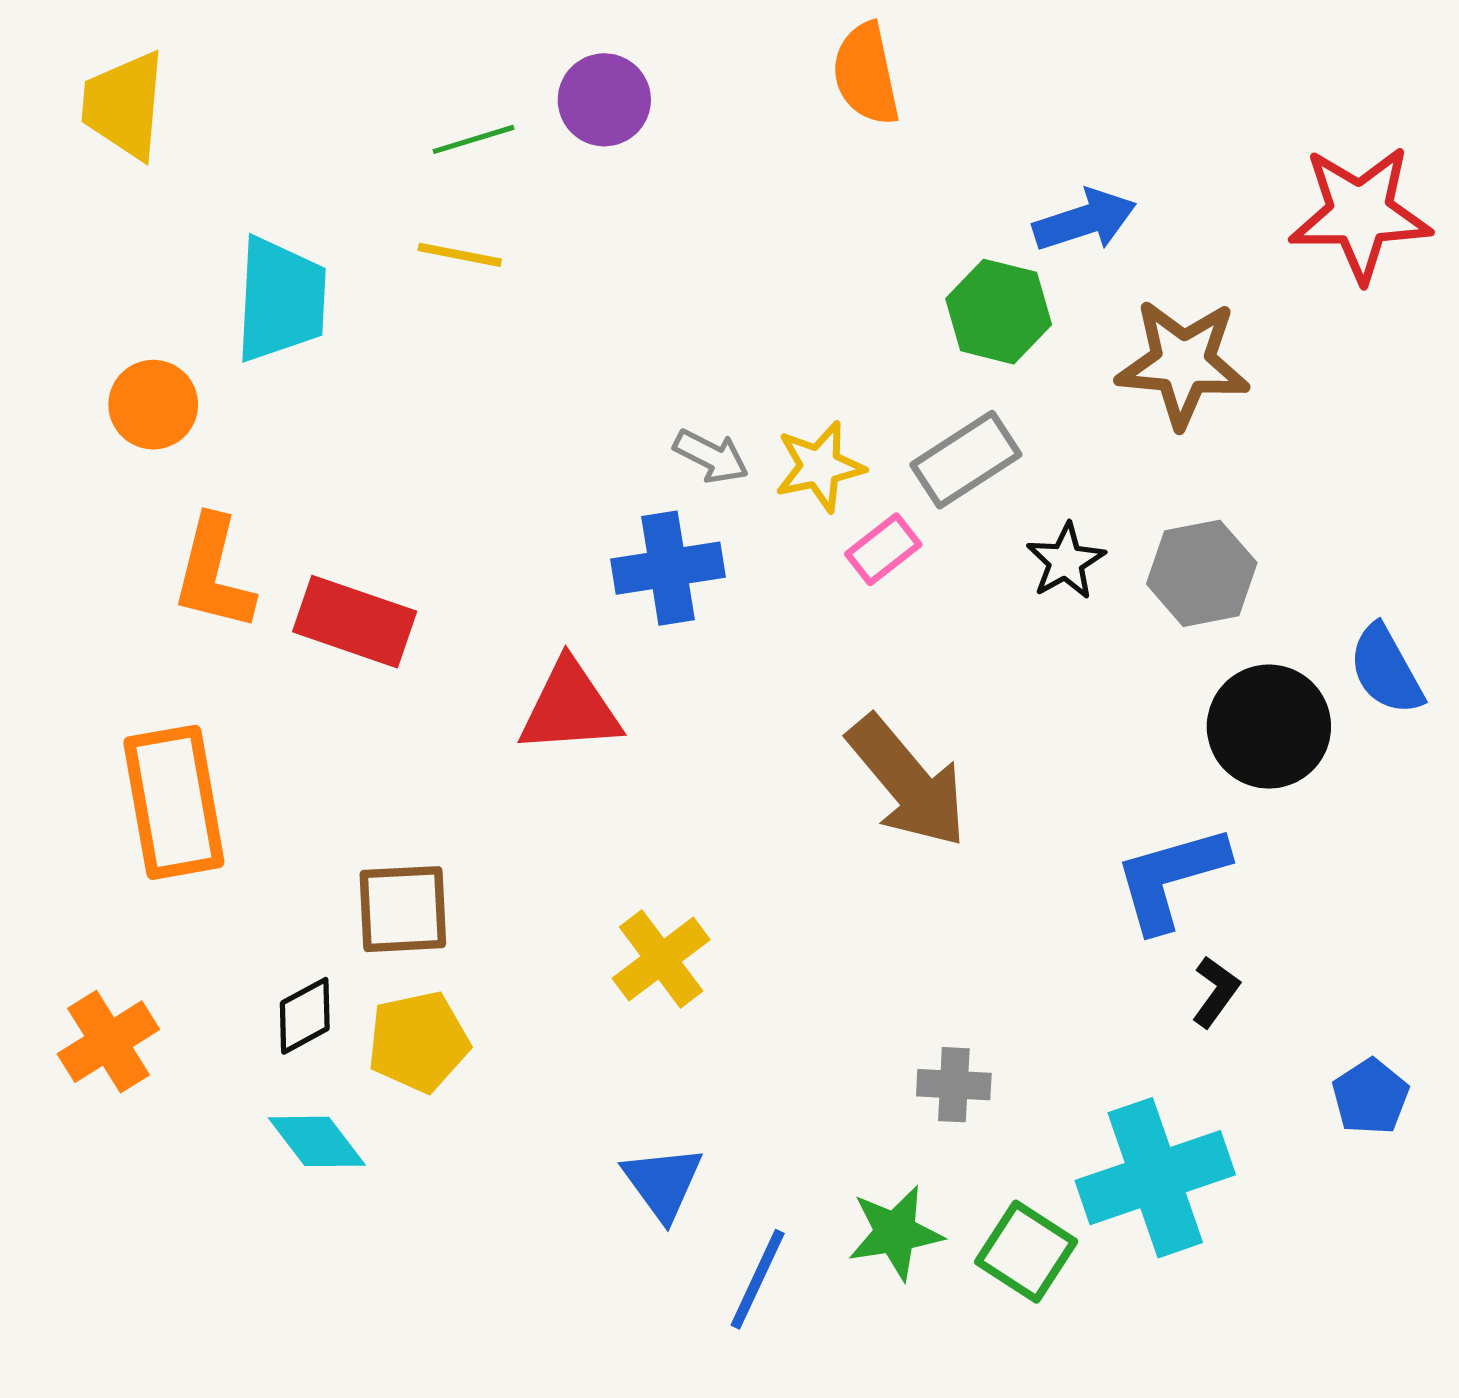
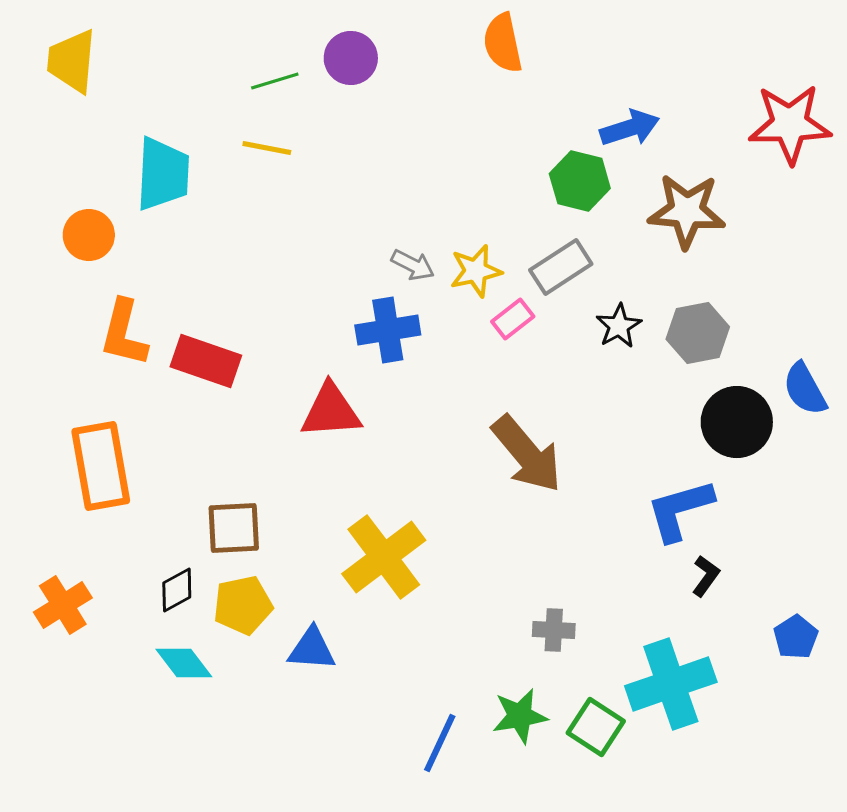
yellow cross: (661, 959) -> (384, 557), size x1.5
blue triangle: (663, 1183) -> (312, 649), moved, turned -50

